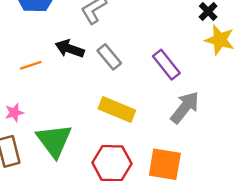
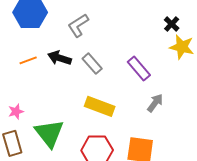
orange line: (31, 65) -> (28, 60), moved
gray arrow: (185, 107) -> (155, 103), size x0.7

